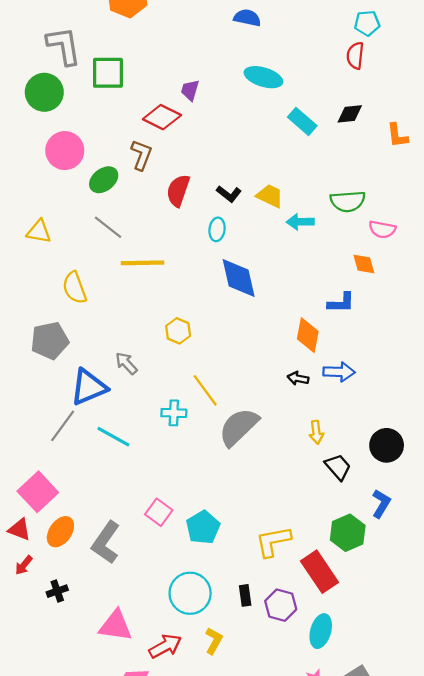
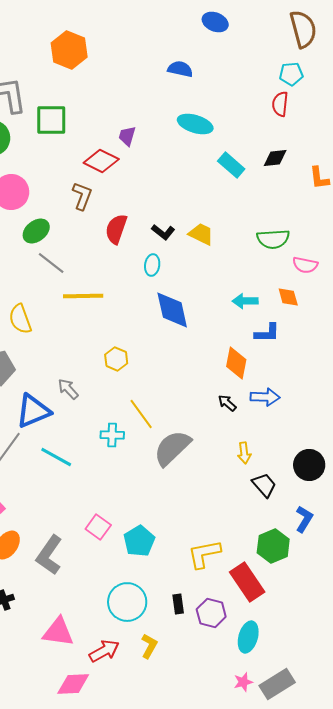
green ellipse: (104, 180) -> (36, 231), moved
cyan arrow: (300, 222) -> (245, 301), moved
black arrow: (298, 378) -> (227, 403), turned 30

